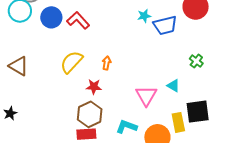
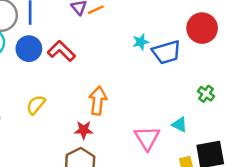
yellow semicircle: (71, 62) -> (36, 105), moved, size x0.7
orange arrow: (107, 63) -> (98, 101), size x1.6

